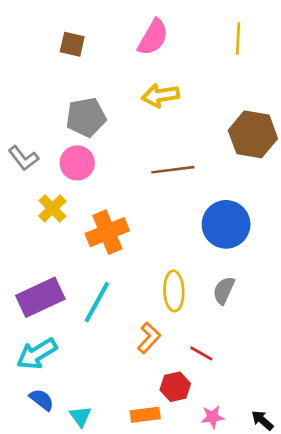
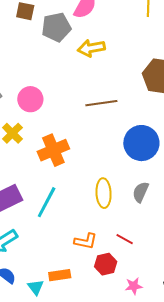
gray pentagon: (86, 117) -> (56, 27), moved
orange L-shape: (149, 338) -> (86, 241), moved, turned 60
orange rectangle: (145, 415) -> (60, 275), moved

